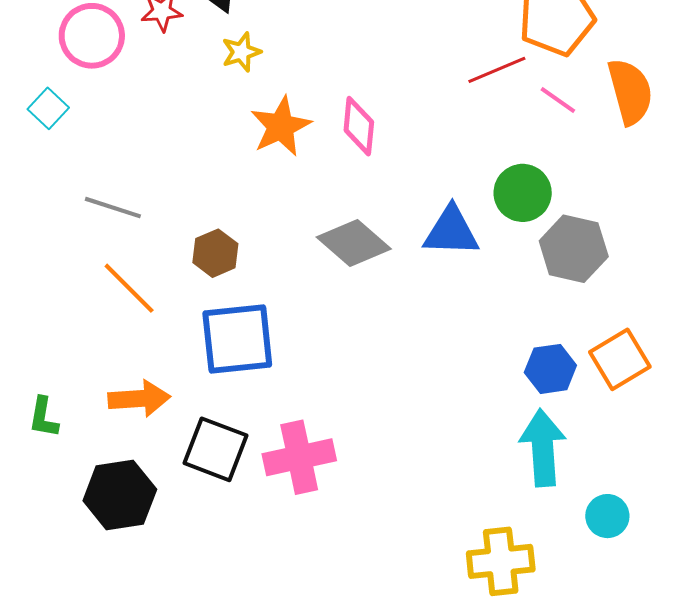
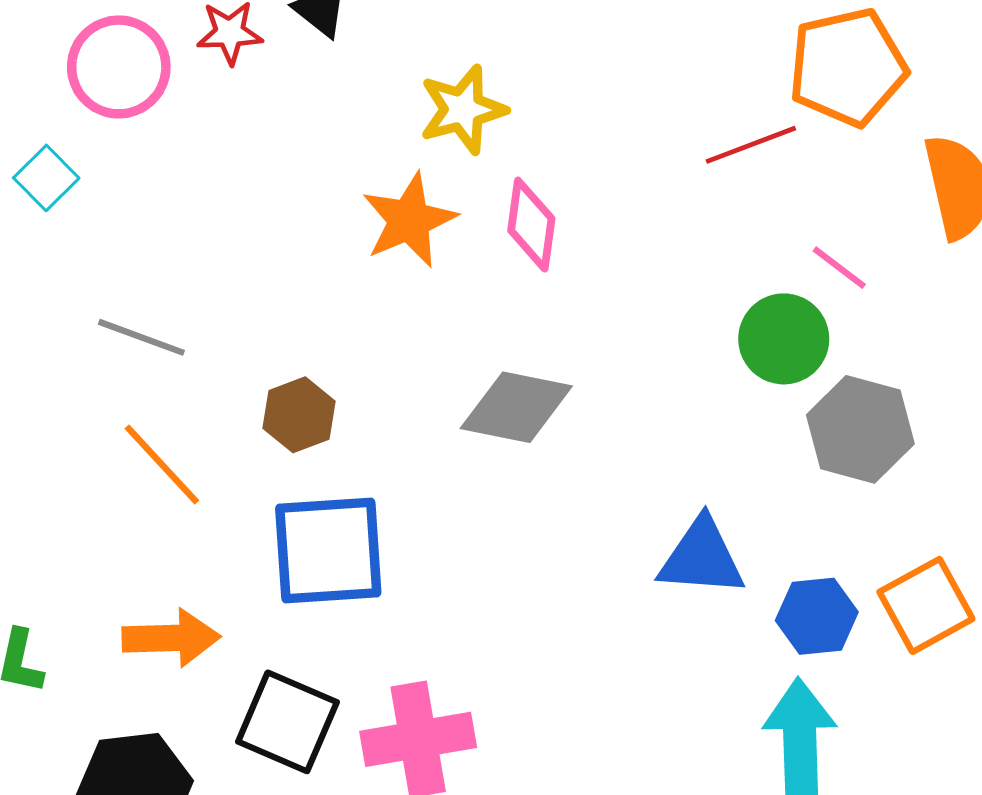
yellow star: (241, 52) -> (463, 110), moved, size x1.4
pink line: (558, 100) -> (839, 268), moved
blue triangle: (451, 231) -> (702, 558), moved
gray diamond: (354, 243) -> (516, 407), turned -32

